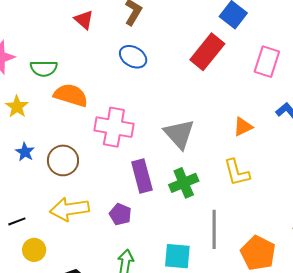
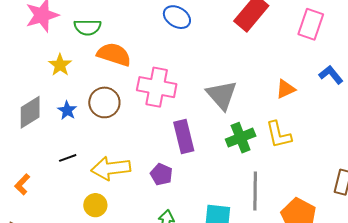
brown circle: (63, 160) -> (104, 102), moved
green cross: (184, 183) -> (241, 138), moved
black line: (17, 221) -> (68, 158), moved
yellow circle: (34, 250) -> (95, 205), moved

